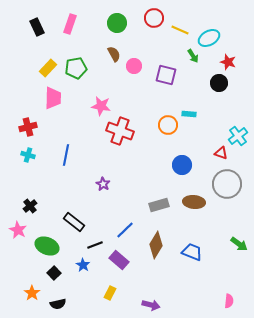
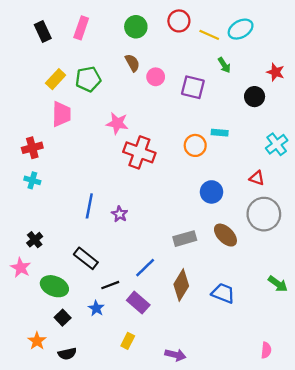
cyan ellipse: (209, 38) -> (241, 29), moved
red star: (228, 62) -> (275, 72), moved
cyan cross: (238, 136) -> (277, 144), moved
blue line: (66, 155) -> (89, 206), moved
brown ellipse: (194, 202) -> (225, 235), turned 40

